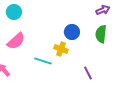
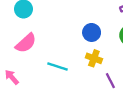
yellow cross: (61, 49) -> (94, 58), moved

